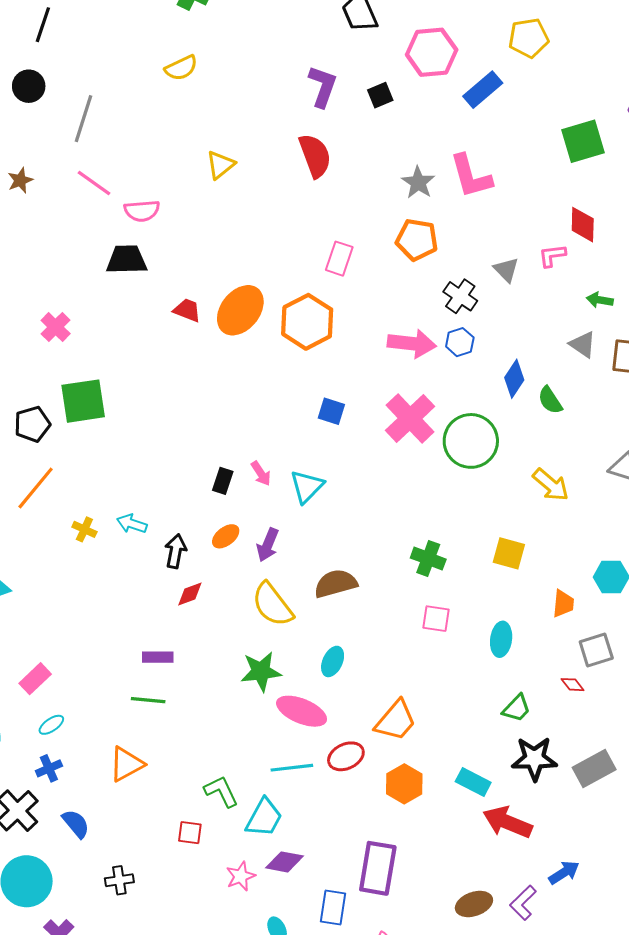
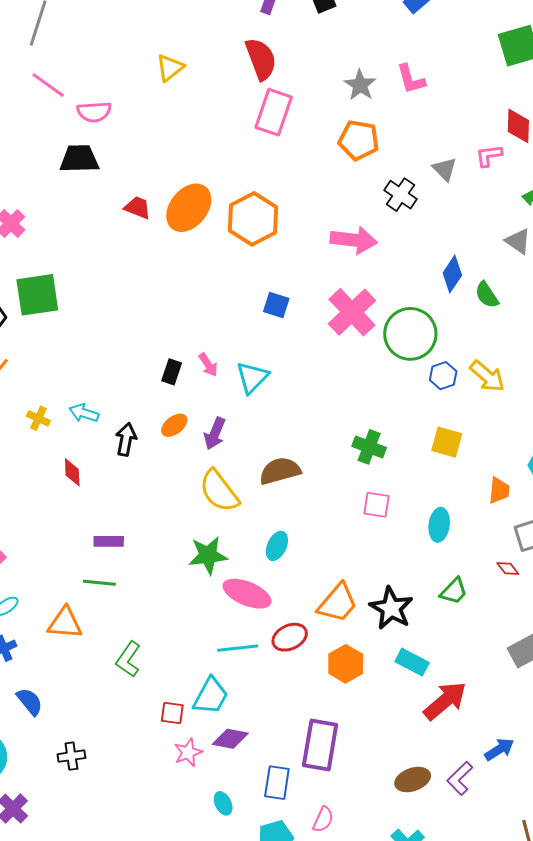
pink L-shape: (471, 176) -> (411, 79), size x0.7
pink rectangle: (339, 259) -> (274, 112), moved, size x1.4
blue hexagon: (460, 342) -> (443, 376), moved
red diamond: (190, 594) -> (72, 472), moved, turned -72
black star: (534, 759) -> (391, 608), moved, turned 30
orange triangle: (126, 764) -> (65, 623), moved, turned 33
green L-shape: (221, 791) -> (128, 659), moved, turned -120
red arrow: (508, 822) -> (445, 701), turned 117
red square: (190, 833) -> (172, 713), moved

